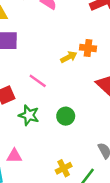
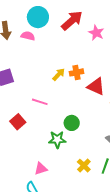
orange cross: (88, 48) -> (77, 72), moved
green star: (29, 115) -> (57, 140), moved

